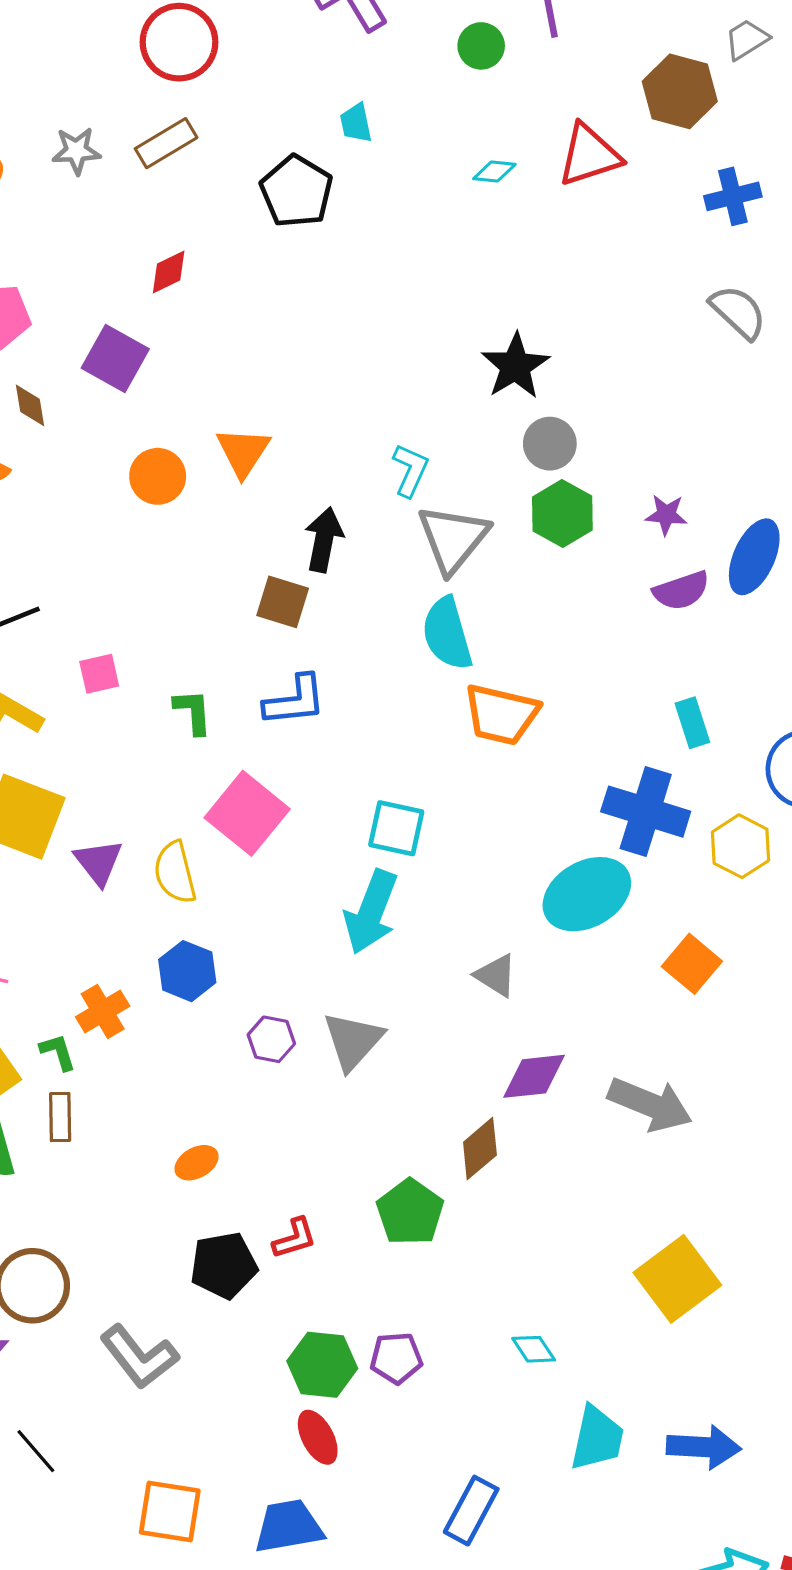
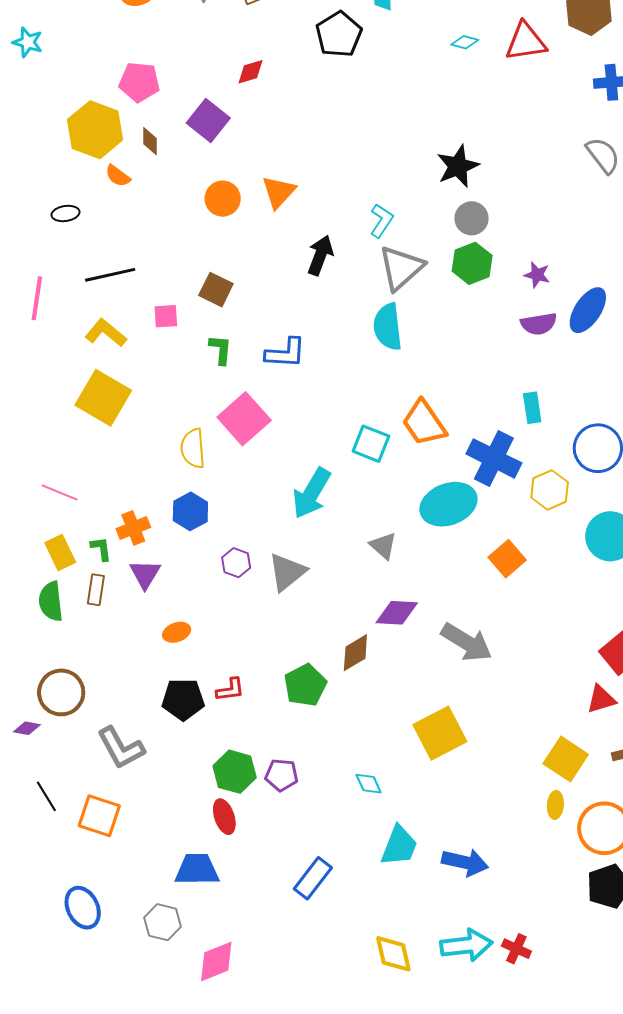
brown square: (283, 602) -> (216, 290), moved
orange trapezoid: (501, 714) -> (424, 423), moved, turned 33
cyan square: (396, 828) -> (371, 444), moved
purple triangle: (98, 862) -> (145, 574), moved
yellow square: (677, 1279) -> (440, 733), moved
orange square: (170, 1511) -> (99, 816), moved

